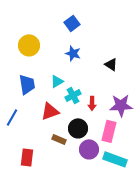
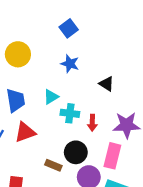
black triangle: (111, 64) -> (106, 84), moved
cyan cross: (73, 95) -> (70, 113), turned 35
red triangle: (50, 111) -> (25, 132), moved

